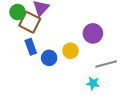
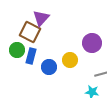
green circle: (18, 12) -> (17, 50), moved
blue rectangle: (31, 47) -> (31, 56), turned 35

